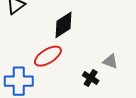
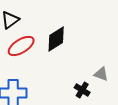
red ellipse: (48, 56) -> (21, 46), moved

